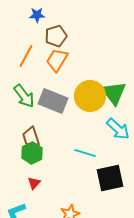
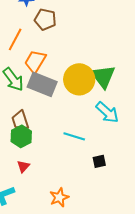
brown pentagon: (56, 36) -> (45, 19), turned 30
orange trapezoid: (57, 60) -> (35, 61), moved
black square: (110, 178) -> (99, 161), size x0.5

